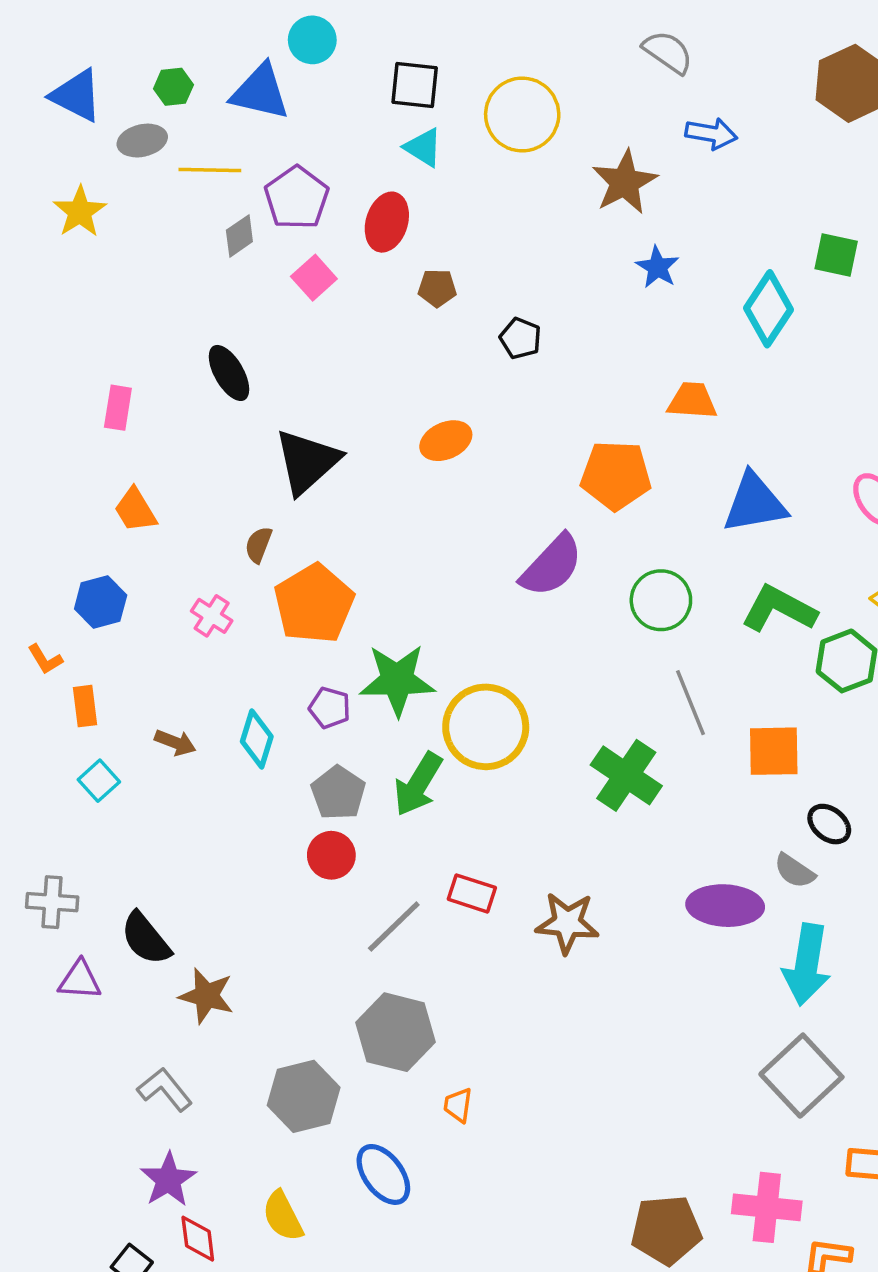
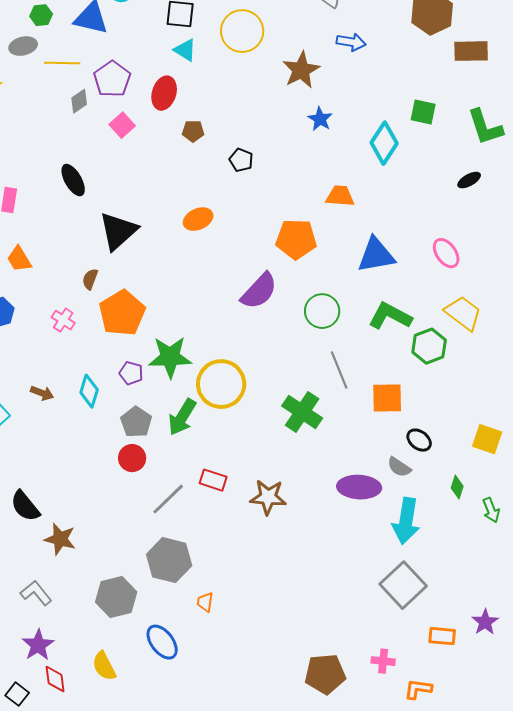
pink cross: (767, 1207) -> (383, 661), size x0.6

